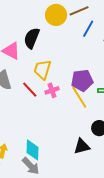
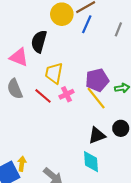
blue line: (88, 29) -> (87, 24), moved
black triangle: (82, 146) -> (97, 135), moved
cyan diamond: (32, 150) -> (91, 162), moved

